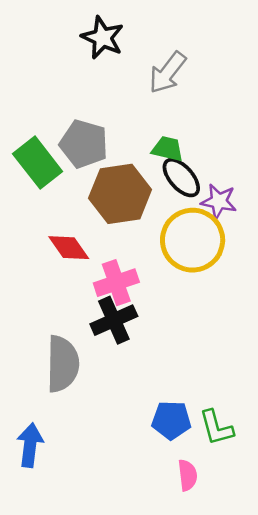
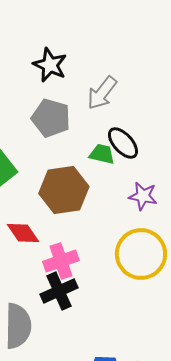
gray pentagon: (84, 144) -> (51, 118), moved
black ellipse: (181, 178) -> (123, 143), moved
yellow circle: (193, 240) -> (141, 254), moved

